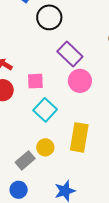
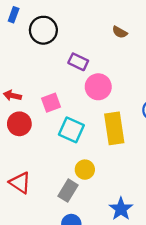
purple rectangle: (70, 54) -> (78, 62), size x0.7
yellow rectangle: (79, 137) -> (114, 128), moved

